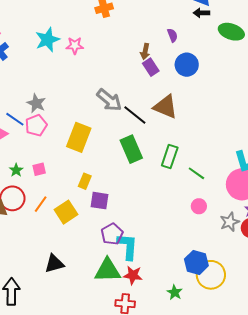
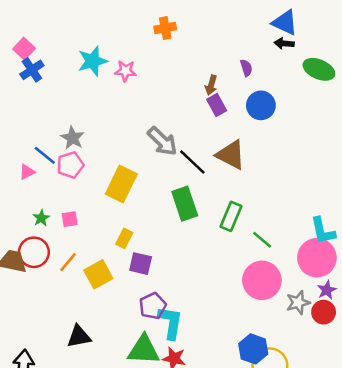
pink circle: (199, 206) -> (262, 280), size x2.0

